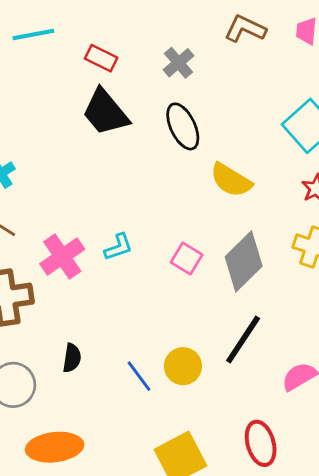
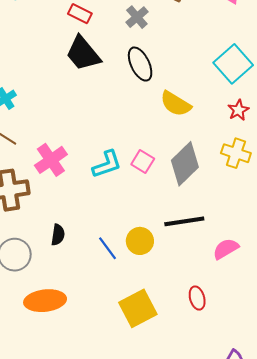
cyan L-shape: (118, 247) -> (107, 164), moved, size x1.4
black line: (243, 339) -> (184, 221), turned 48
red ellipse: (261, 443) -> (197, 298), size x0.7

